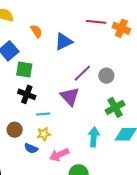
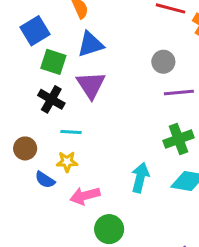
blue triangle: (64, 42) -> (90, 44), moved
purple line: (82, 73) -> (179, 92), moved, turned 30
gray circle: (106, 76) -> (163, 62), moved
purple triangle: (70, 96) -> (91, 85), moved

